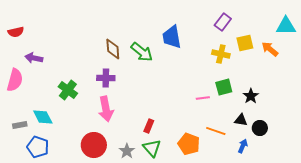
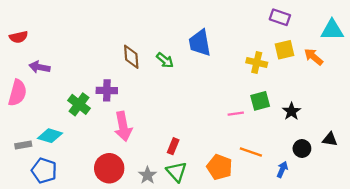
purple rectangle: (223, 22) -> (280, 17), moved, turned 72
green arrow: (142, 52) -> (165, 60), size x0.7
purple cross: (106, 78) -> (107, 90), moved
cyan diamond: (43, 117) -> (50, 136), turned -45
black triangle: (241, 120) -> (330, 139), moved

